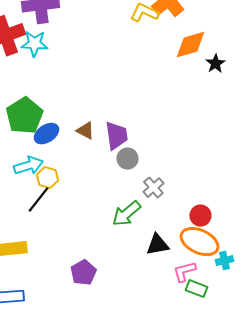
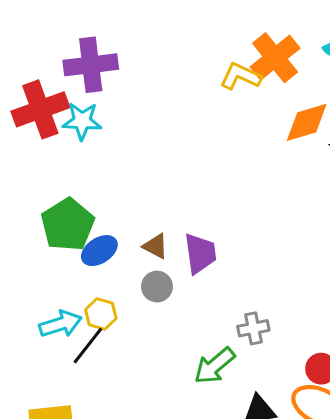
gray circle: (127, 159) -> (157, 287), moved
cyan arrow: (28, 166) -> (60, 324), moved
gray cross: (153, 188) -> (253, 328), turned 30

